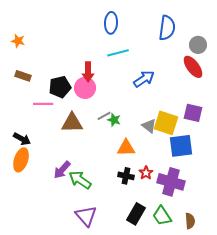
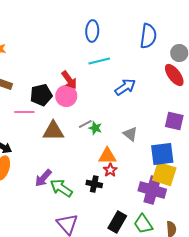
red arrow: (88, 72) -> (69, 80), turned -36
yellow square: (166, 123) -> (164, 174), moved
red star: (146, 173) -> (110, 170), moved
black cross: (126, 176) -> (94, 184), moved

